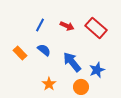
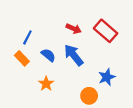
blue line: (40, 25) -> (27, 37), moved
blue arrow: (72, 62) -> (74, 55), moved
orange star: (49, 84) -> (46, 84), moved

